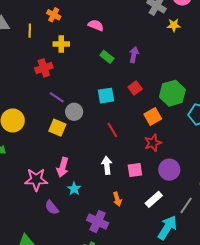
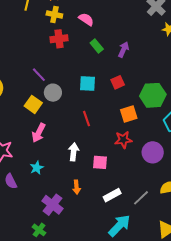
pink semicircle: (96, 25) -> (86, 19), moved
yellow cross: (61, 44) -> (54, 15), moved
red cross: (44, 68) -> (59, 39), moved
pink arrow: (63, 167) -> (39, 133), moved
purple circle: (169, 170) -> (153, 152), moved
gray line: (186, 205) -> (141, 198), moved

